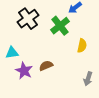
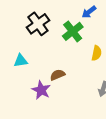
purple star: (24, 71) -> (41, 90), moved

